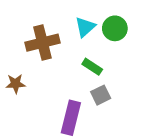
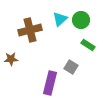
green rectangle: (92, 67) -> (88, 45), moved
gray square: (101, 95) -> (71, 67), turned -32

